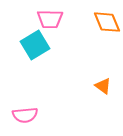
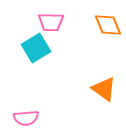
orange triangle: (103, 86) -> (104, 89), size x1.5

